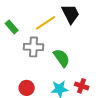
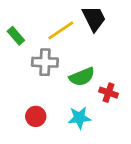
green semicircle: (62, 58) -> (82, 77), turned 102
red cross: (82, 86) -> (108, 93), moved

